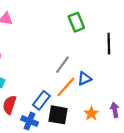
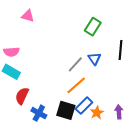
green rectangle: (76, 22) -> (93, 27), turned 48
blue triangle: (84, 79) -> (94, 59), moved, turned -48
blue rectangle: (41, 100) -> (84, 106), moved

